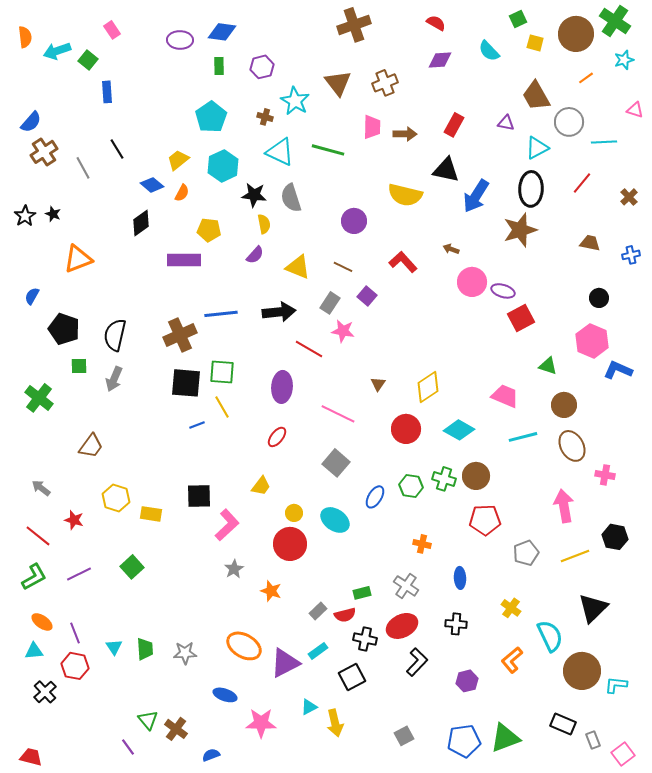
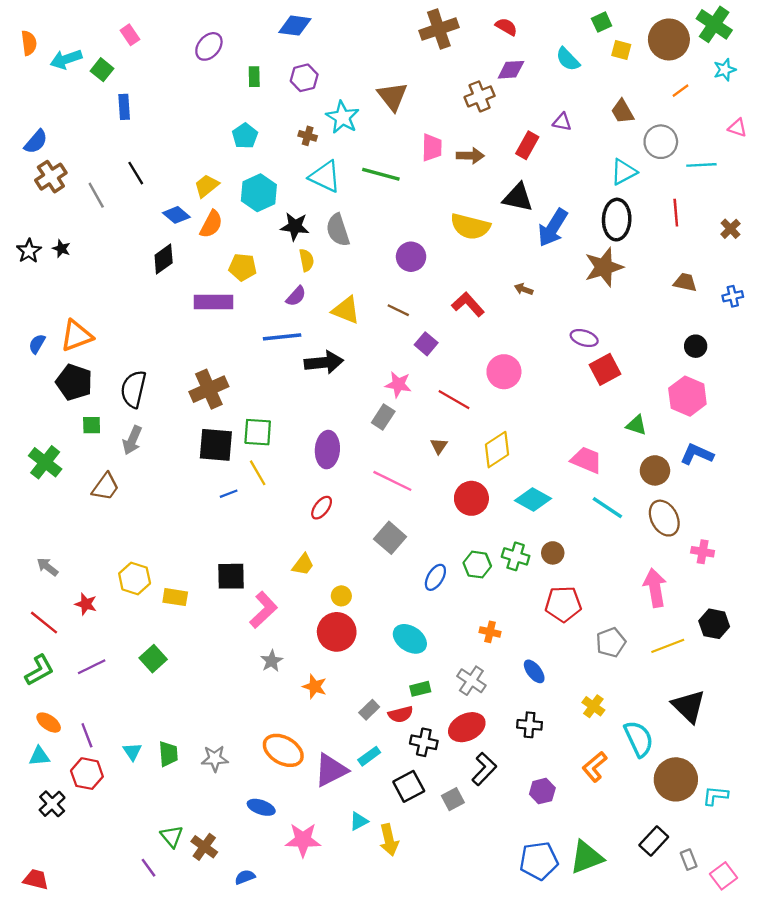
brown cross: (354, 25) -> (439, 29), moved
blue diamond: (222, 32) -> (295, 26), moved
purple ellipse: (180, 40) -> (209, 46), turned -50
brown cross: (385, 83) -> (480, 96), moved
brown trapezoid: (536, 96) -> (622, 112), size x0.7
cyan pentagon: (211, 117) -> (245, 136), size x0.7
purple triangle: (506, 123) -> (562, 122), moved
red line: (582, 183) -> (676, 213), turned -45
orange semicircle: (182, 193) -> (211, 224), size x1.4
orange triangle: (78, 259) -> (76, 336), moved
pink circle: (472, 282) -> (504, 372), moved
gray rectangle: (330, 303) -> (383, 417), moved
blue line: (221, 314) -> (282, 337), moved
red line: (309, 349) -> (454, 400), moved
blue L-shape: (618, 370) -> (697, 454), moved
cyan line: (523, 437) -> (607, 508), turned 48
brown trapezoid: (91, 446) -> (106, 487), moved
brown circle: (476, 476) -> (553, 553), size x0.7
cyan ellipse: (335, 520) -> (410, 639), moved
blue ellipse: (460, 578) -> (534, 671), turned -35
black triangle: (593, 608) -> (689, 706), turned -32
black rectangle: (563, 724) -> (654, 841), turned -70
gray square: (404, 736) -> (453, 799), moved

